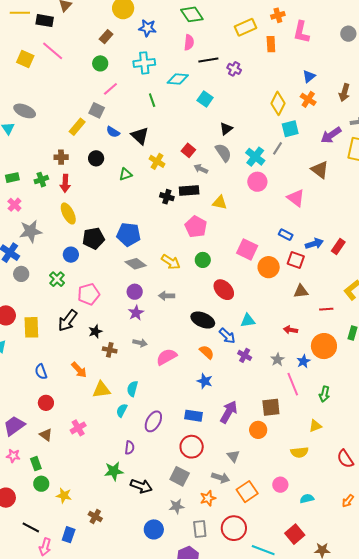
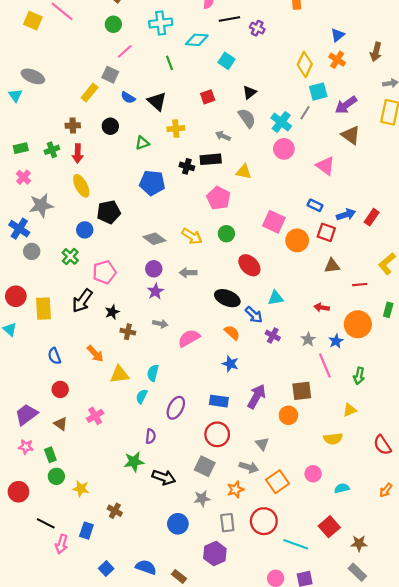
purple arrow: (331, 135) -> (346, 105), moved
red square: (188, 150) -> (208, 97), moved, turned 32
yellow cross: (157, 161) -> (176, 129), turned -35
blue pentagon: (129, 234) -> (152, 183), moved

